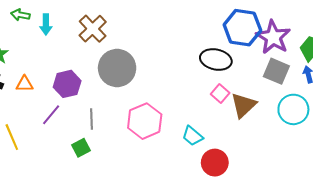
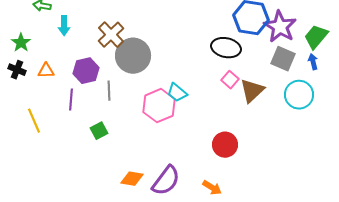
cyan arrow: (46, 24) -> (64, 26), moved
brown cross: (93, 29) -> (111, 35), moved
purple line: (51, 115) -> (71, 100), turned -35
gray line: (92, 119) -> (109, 91), moved
cyan trapezoid: (192, 136) -> (177, 93), moved

